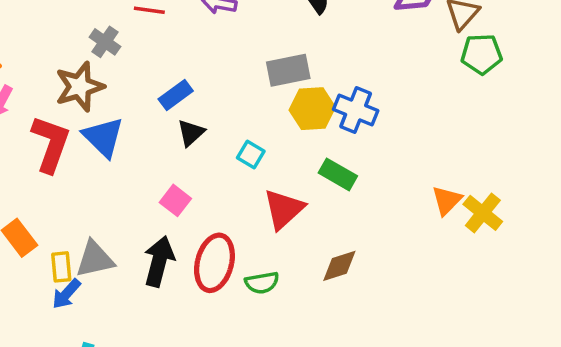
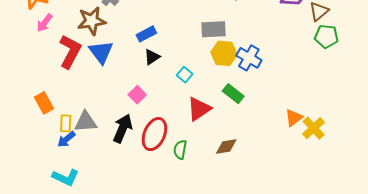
green semicircle: (262, 283) -> (180, 150), turned 102

